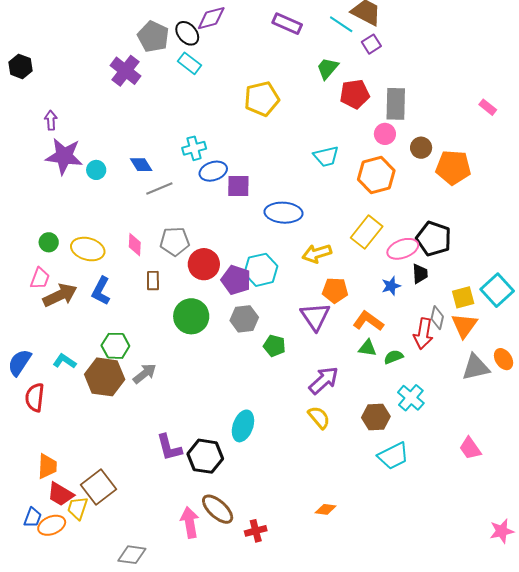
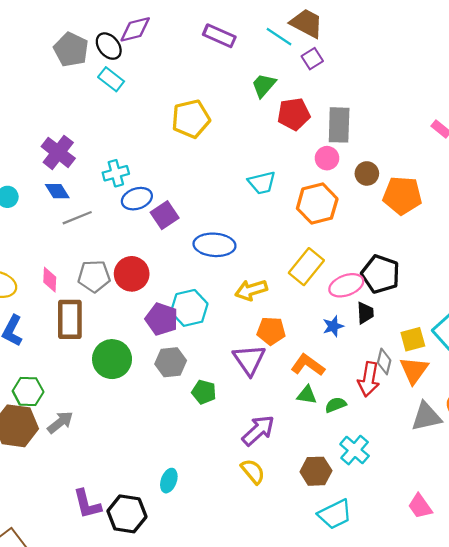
purple cross: (126, 71) -> (58, 152), moved
purple square: (238, 186) -> (165, 215), turned -35
red circle: (204, 264) -> (132, 274), moved
brown rectangle: (153, 281) -> (70, 319), size x1.8
cyan ellipse: (243, 426) -> (169, 481), size x0.7

